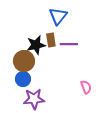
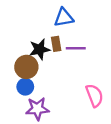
blue triangle: (58, 16) -> (64, 17), turned 42
pink semicircle: (86, 87) -> (94, 96), size x1.5

